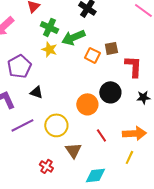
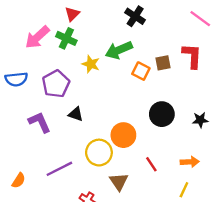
green cross: (49, 27) -> (66, 38), moved
red L-shape: (133, 66) -> (192, 56), moved
orange circle: (87, 104) -> (123, 135), moved
purple line: (22, 125) -> (59, 169), moved
orange arrow: (134, 133) -> (190, 162), size x0.7

